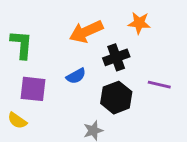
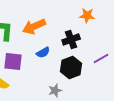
orange arrow: (86, 32) -> (34, 26), moved
purple line: (159, 85) -> (101, 58), turned -42

